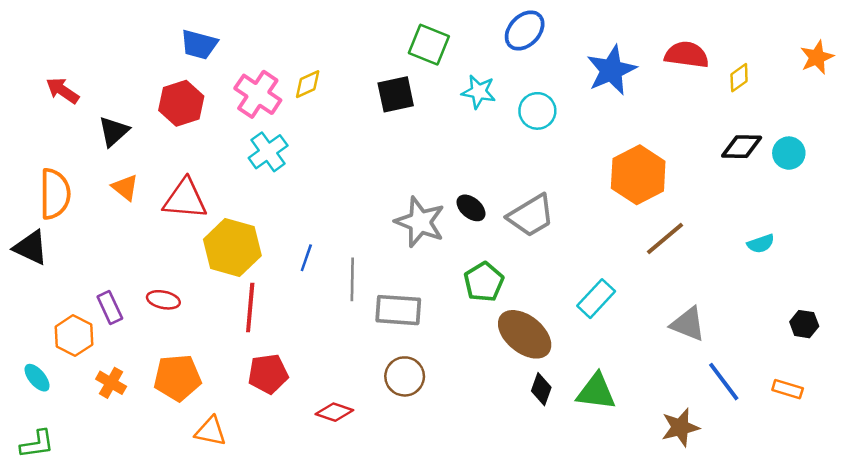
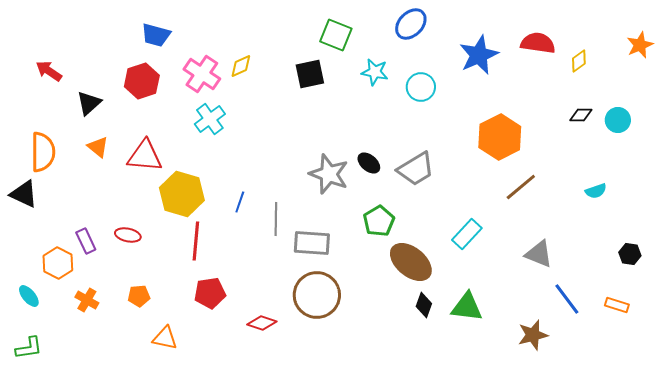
black diamond: (742, 147) -> (581, 115), size x0.7
brown circle: (405, 376) -> (317, 295), size x1.5
orange pentagon: (177, 378) -> (139, 296), size x0.6

